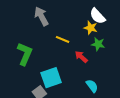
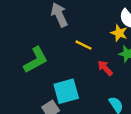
green L-shape: (25, 54) -> (36, 60), turned 35

